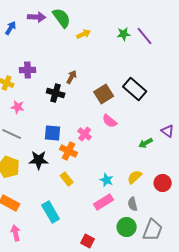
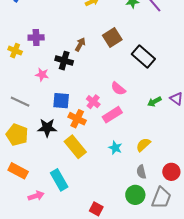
brown square: (104, 94) -> (112, 37), moved
pink star: (18, 107) -> (42, 75), moved
green arrow: (146, 143) -> (154, 102), moved
yellow rectangle: (67, 179) -> (75, 147), size x1.6
red circle: (163, 183) -> (171, 172), moved
pink rectangle: (104, 202) -> (112, 115), moved
pink arrow: (16, 233) -> (36, 196), moved, turned 84

